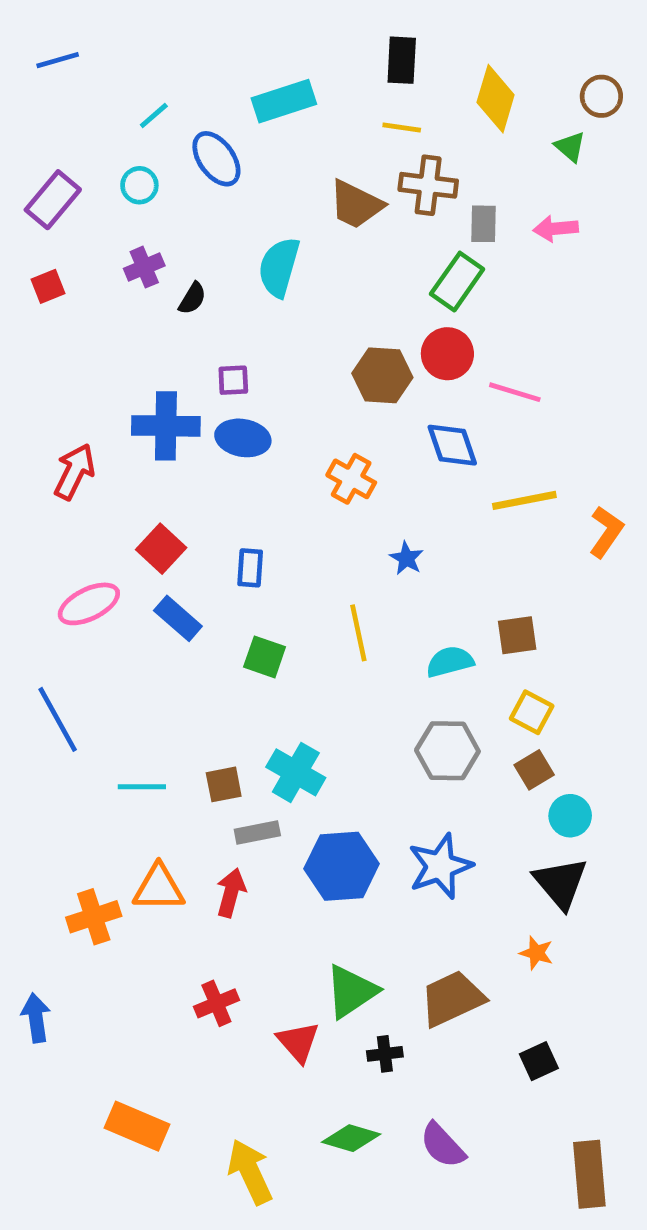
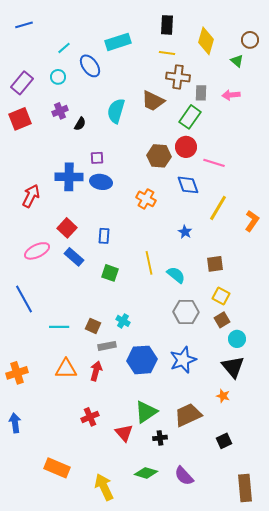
brown trapezoid: (356, 205) -> (153, 101), moved
red square: (48, 286) -> (20, 119), size x1.6
yellow line: (524, 500) -> (218, 208), turned -48
blue star: (407, 558) -> (185, 232), moved
cyan semicircle: (450, 662) -> (176, 275), moved, turned 54
cyan cross: (296, 772) -> (123, 321), size x0.6
brown square: (224, 784) -> (93, 326), turned 35
orange cross: (94, 917) -> (17, 373), moved

